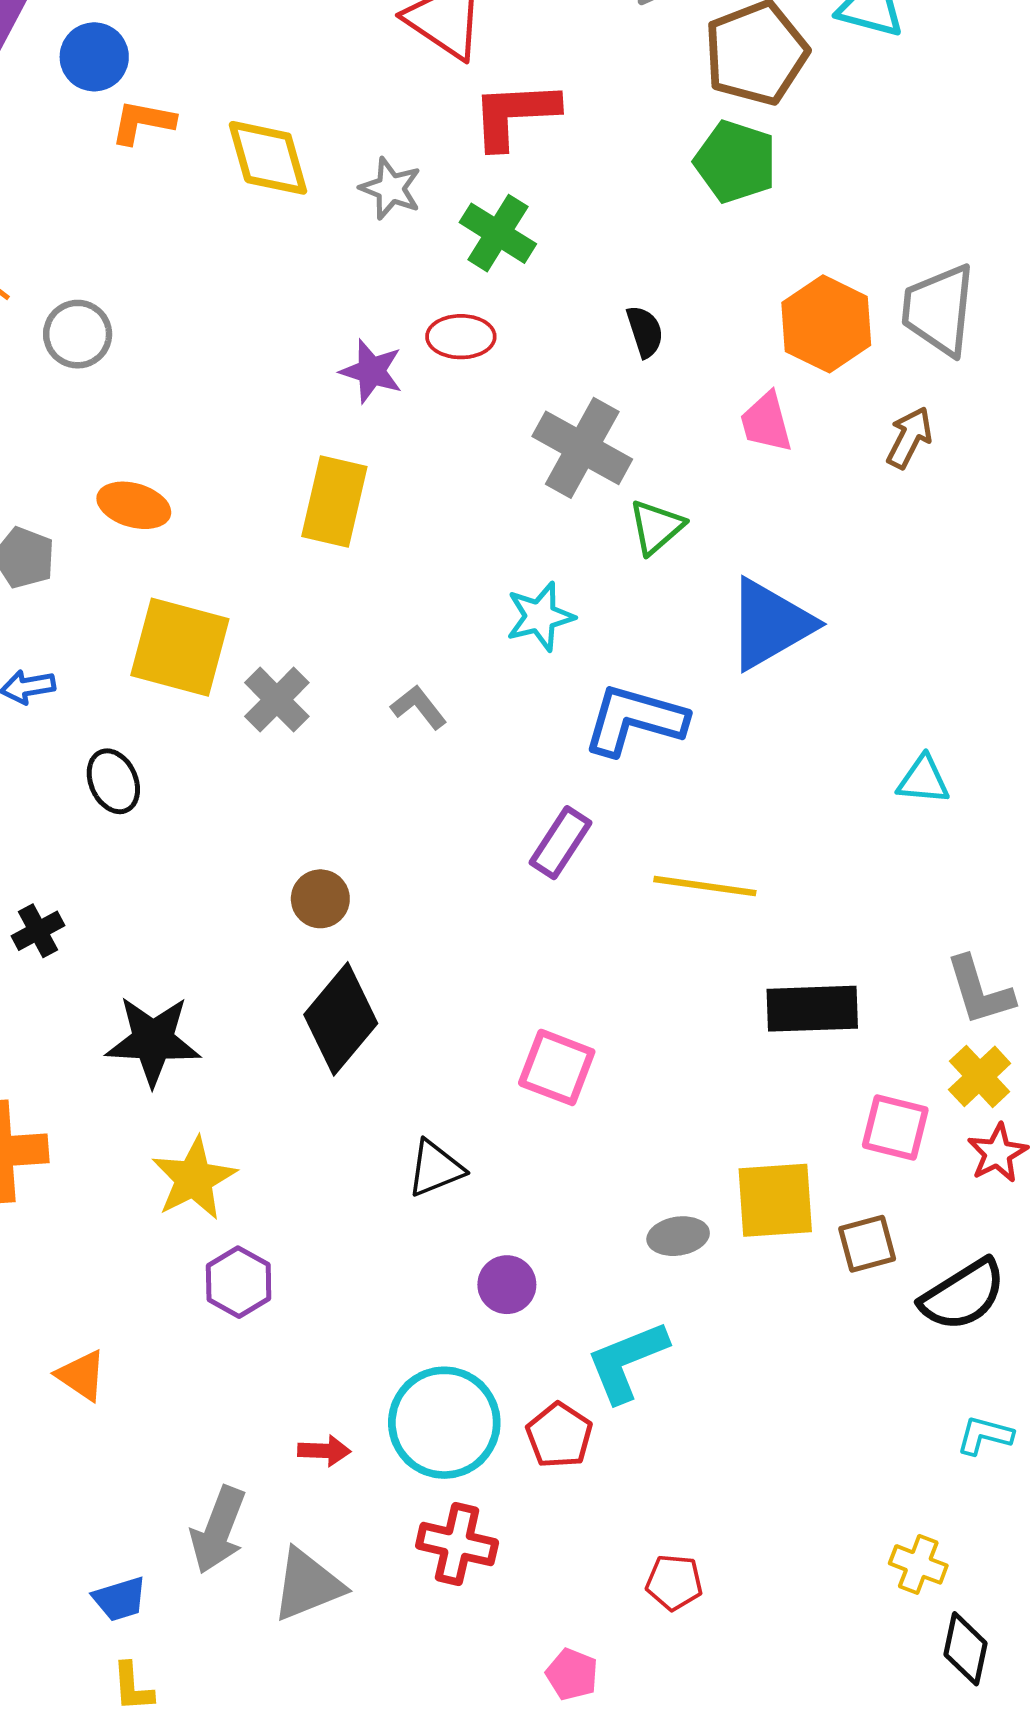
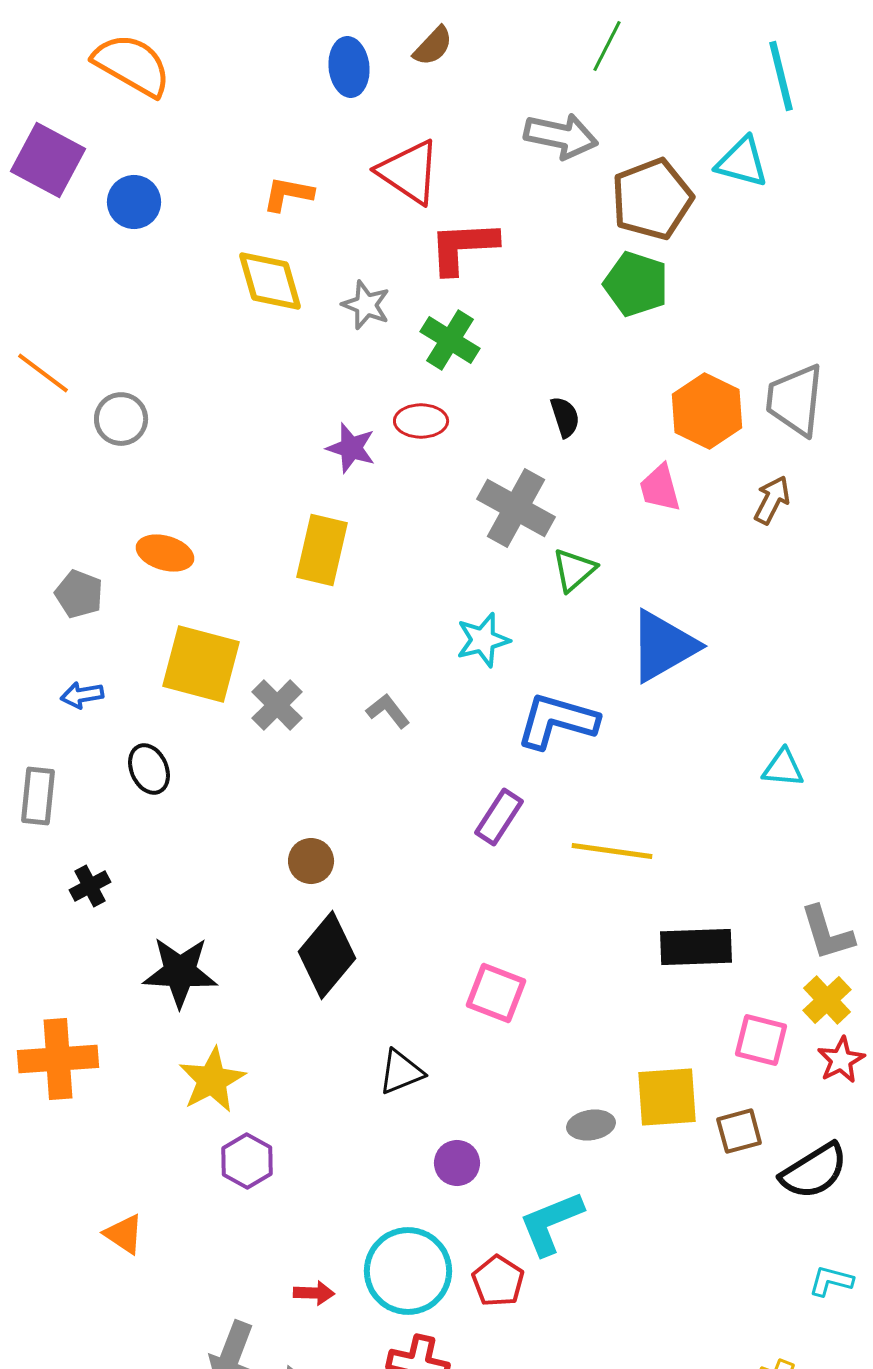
orange L-shape: (143, 122) -> (288, 194), moved

